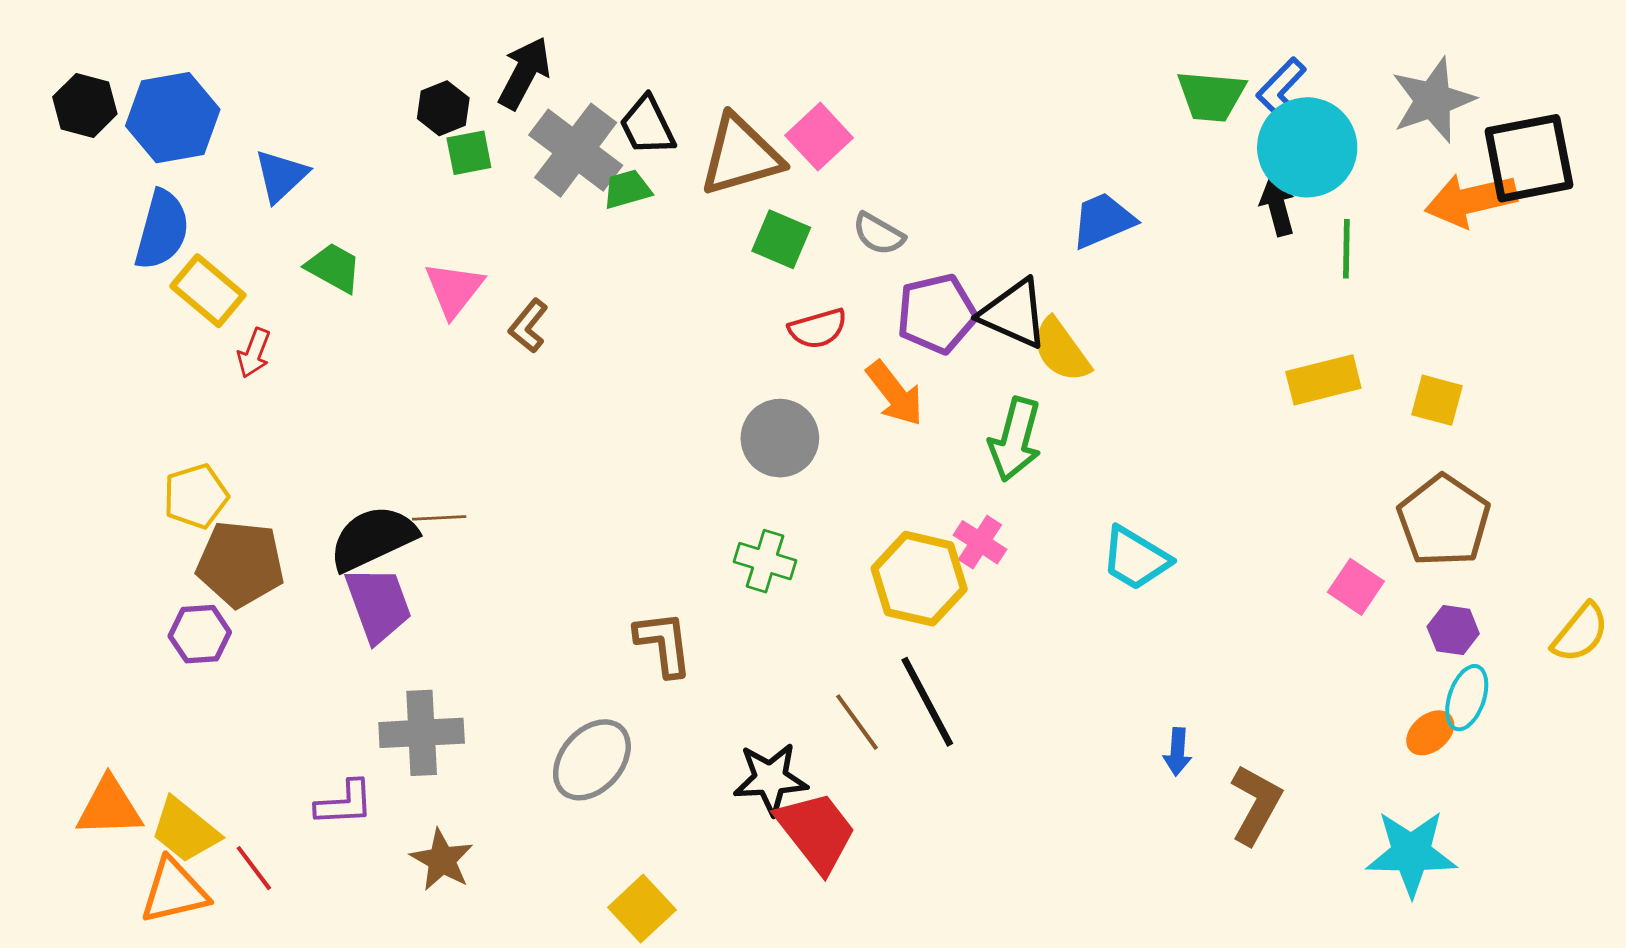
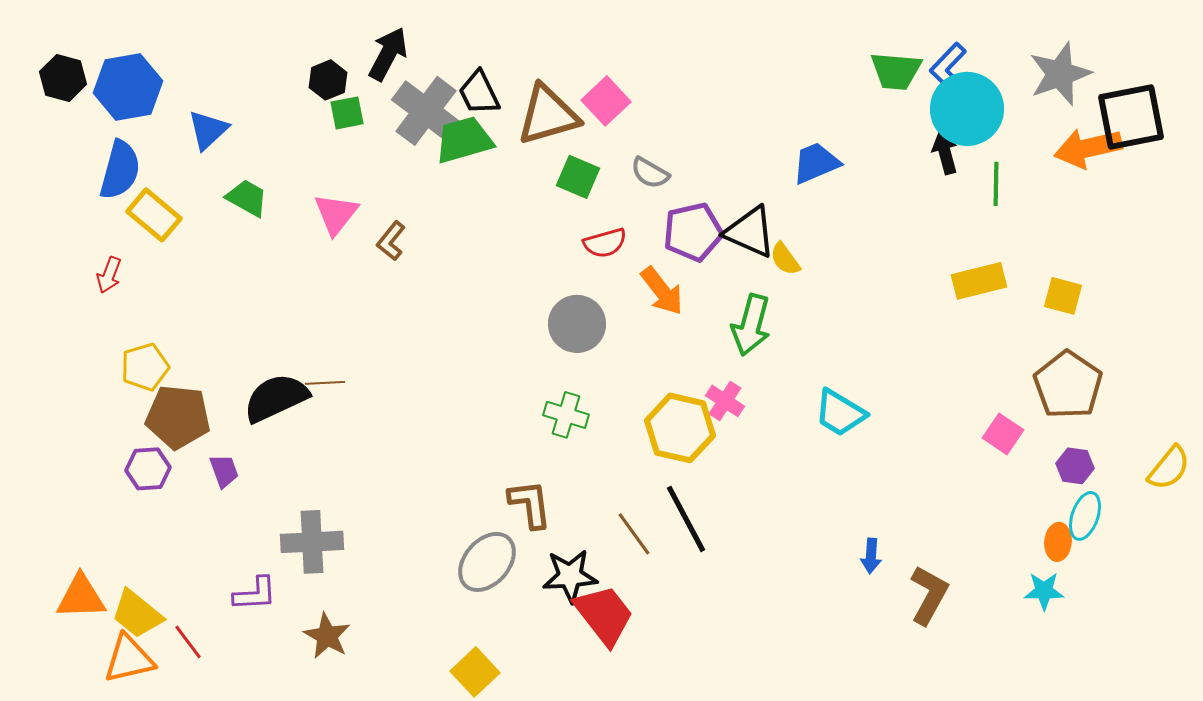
green trapezoid: (627, 189) -> (464, 140), size x1.6
yellow semicircle: (1061, 350) -> (785, 259), size x0.7
red arrow: (254, 353) -> (109, 275), moved
purple trapezoid: (378, 604) -> (224, 471), moved, size x0.6
brown L-shape: (664, 644) -> (530, 504), moved
orange ellipse: (1430, 733) -> (1058, 542), turned -45
gray ellipse: (592, 760) -> (487, 562), moved
cyan star: (1411, 853) -> (1044, 591), moved, size x0.6

